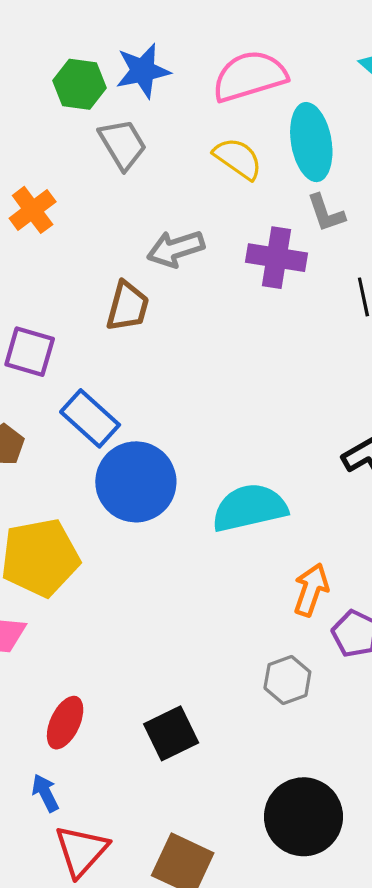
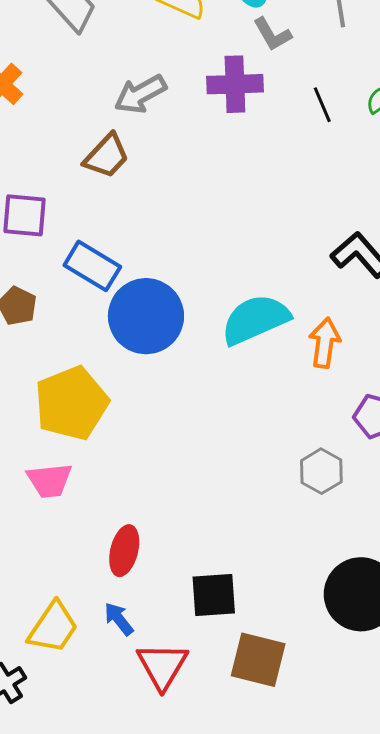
brown trapezoid: (128, 306) -> (107, 156), turned 39
orange arrow: (311, 590) -> (325, 343), moved
black square: (171, 733) -> (214, 595), moved, turned 33

